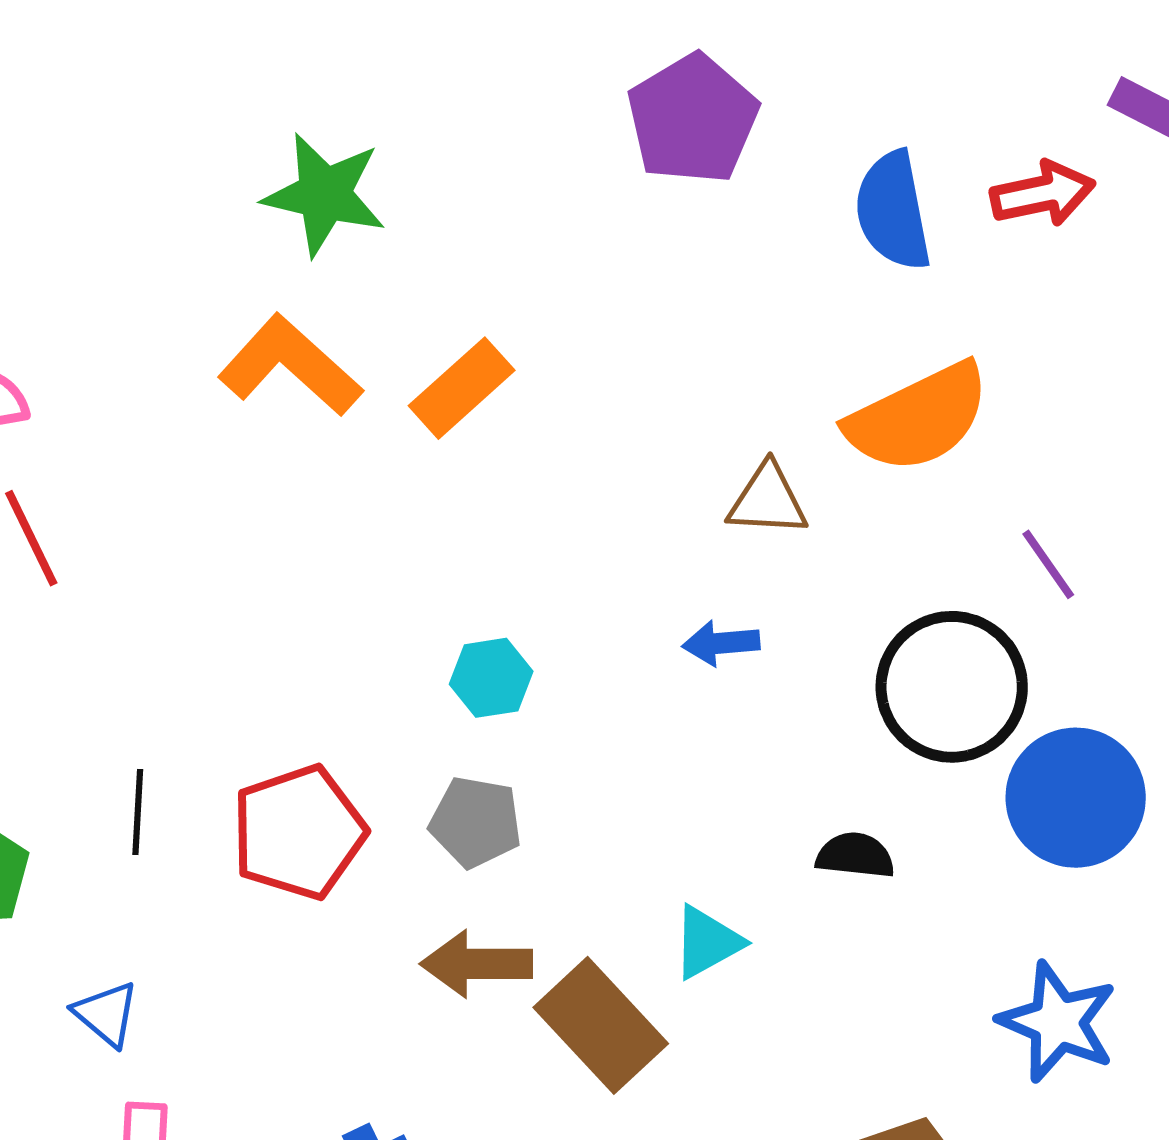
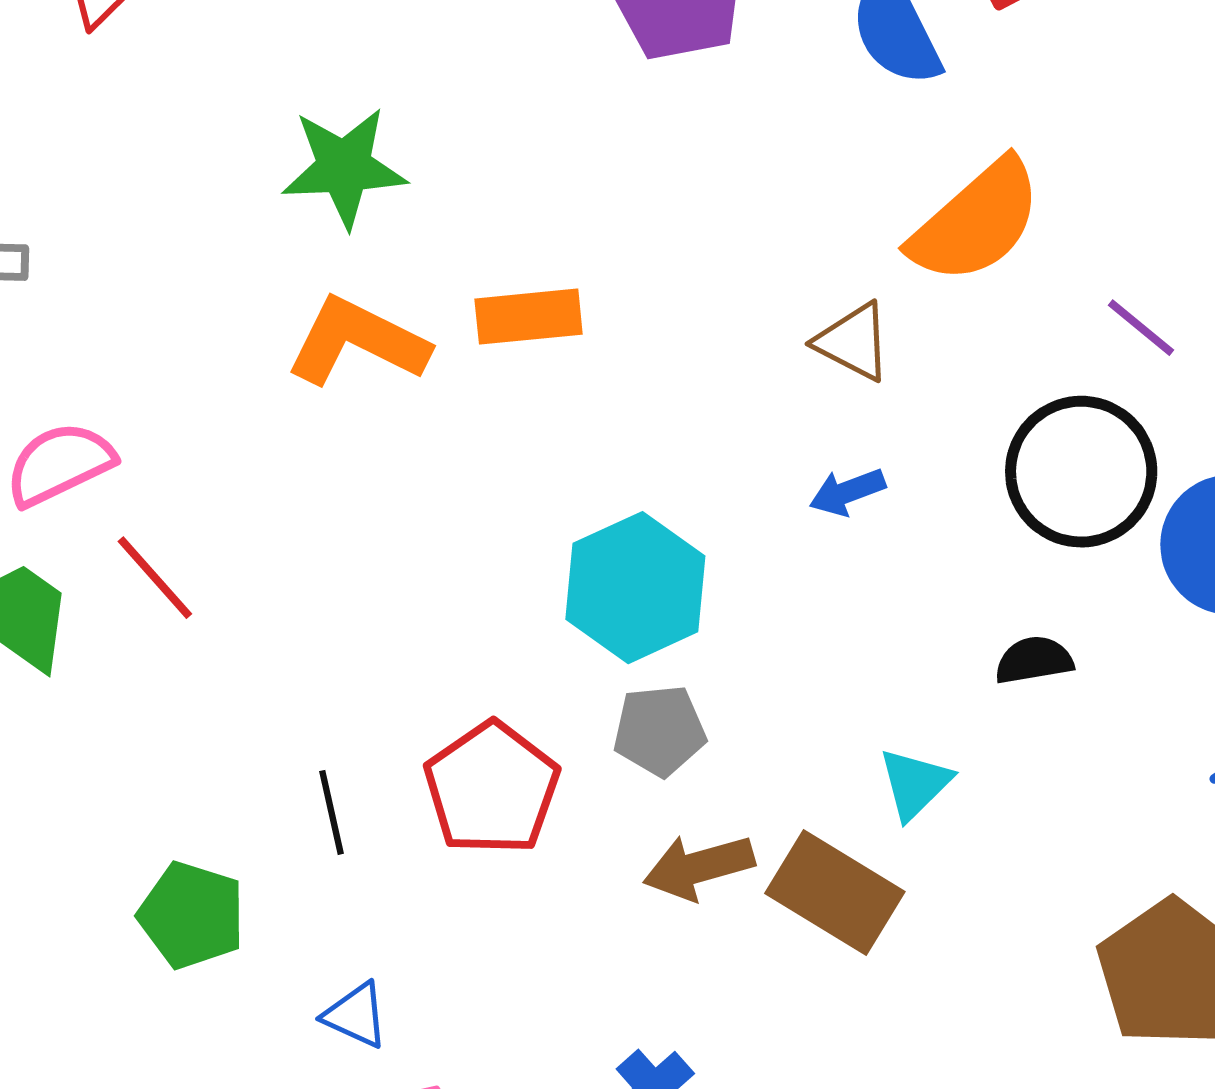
orange rectangle: (462, 388) -> (529, 317), turned 52
brown triangle: (767, 500) -> (853, 342), turned 40
cyan hexagon: (491, 678) -> (635, 588), size x1.8

